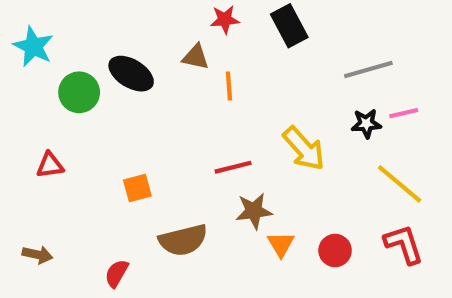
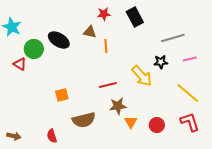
black star: (366, 124) -> (161, 62), moved
red triangle: (50, 165) -> (20, 64), moved, turned 40
brown arrow: (37, 255) -> (14, 136), moved
red semicircle: (117, 273) -> (52, 136), turned -48

